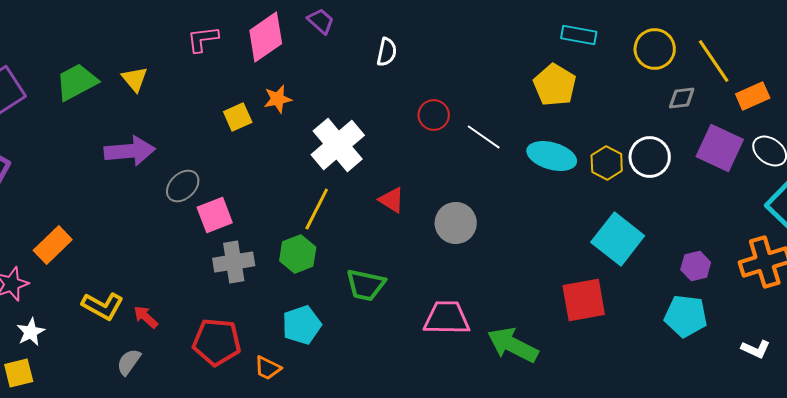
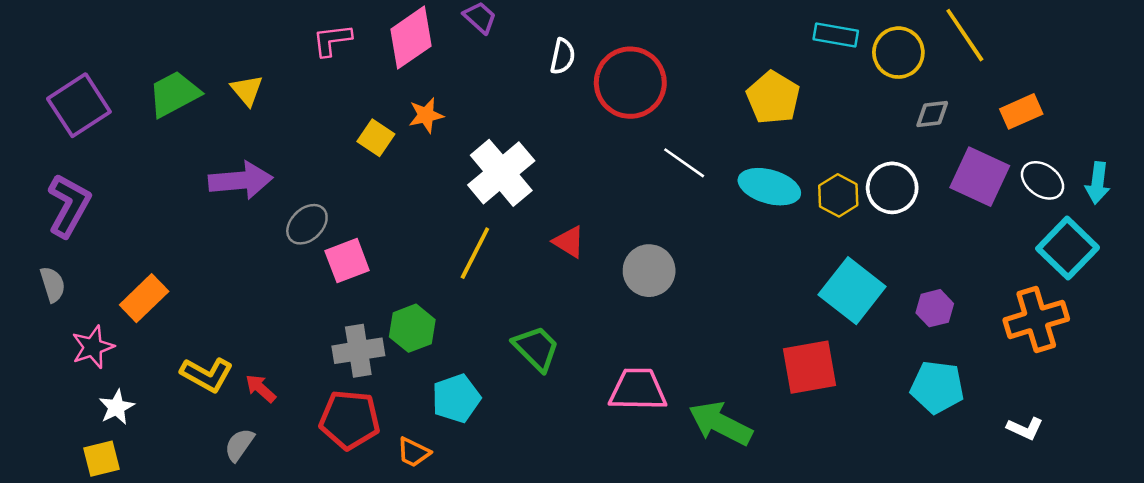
cyan rectangle: (579, 35) -> (836, 35), moved
yellow line: (714, 61) -> (965, 35), moved
red circle: (434, 115) -> (630, 83), moved, size x1.8
yellow square: (238, 117) -> (376, 138), turned -32
green hexagon: (298, 254) -> (412, 328), moved
gray cross: (234, 262) -> (358, 351), moved
purple hexagon: (696, 266) -> (935, 308), moved
green trapezoid: (366, 285) -> (536, 348), turned -147

